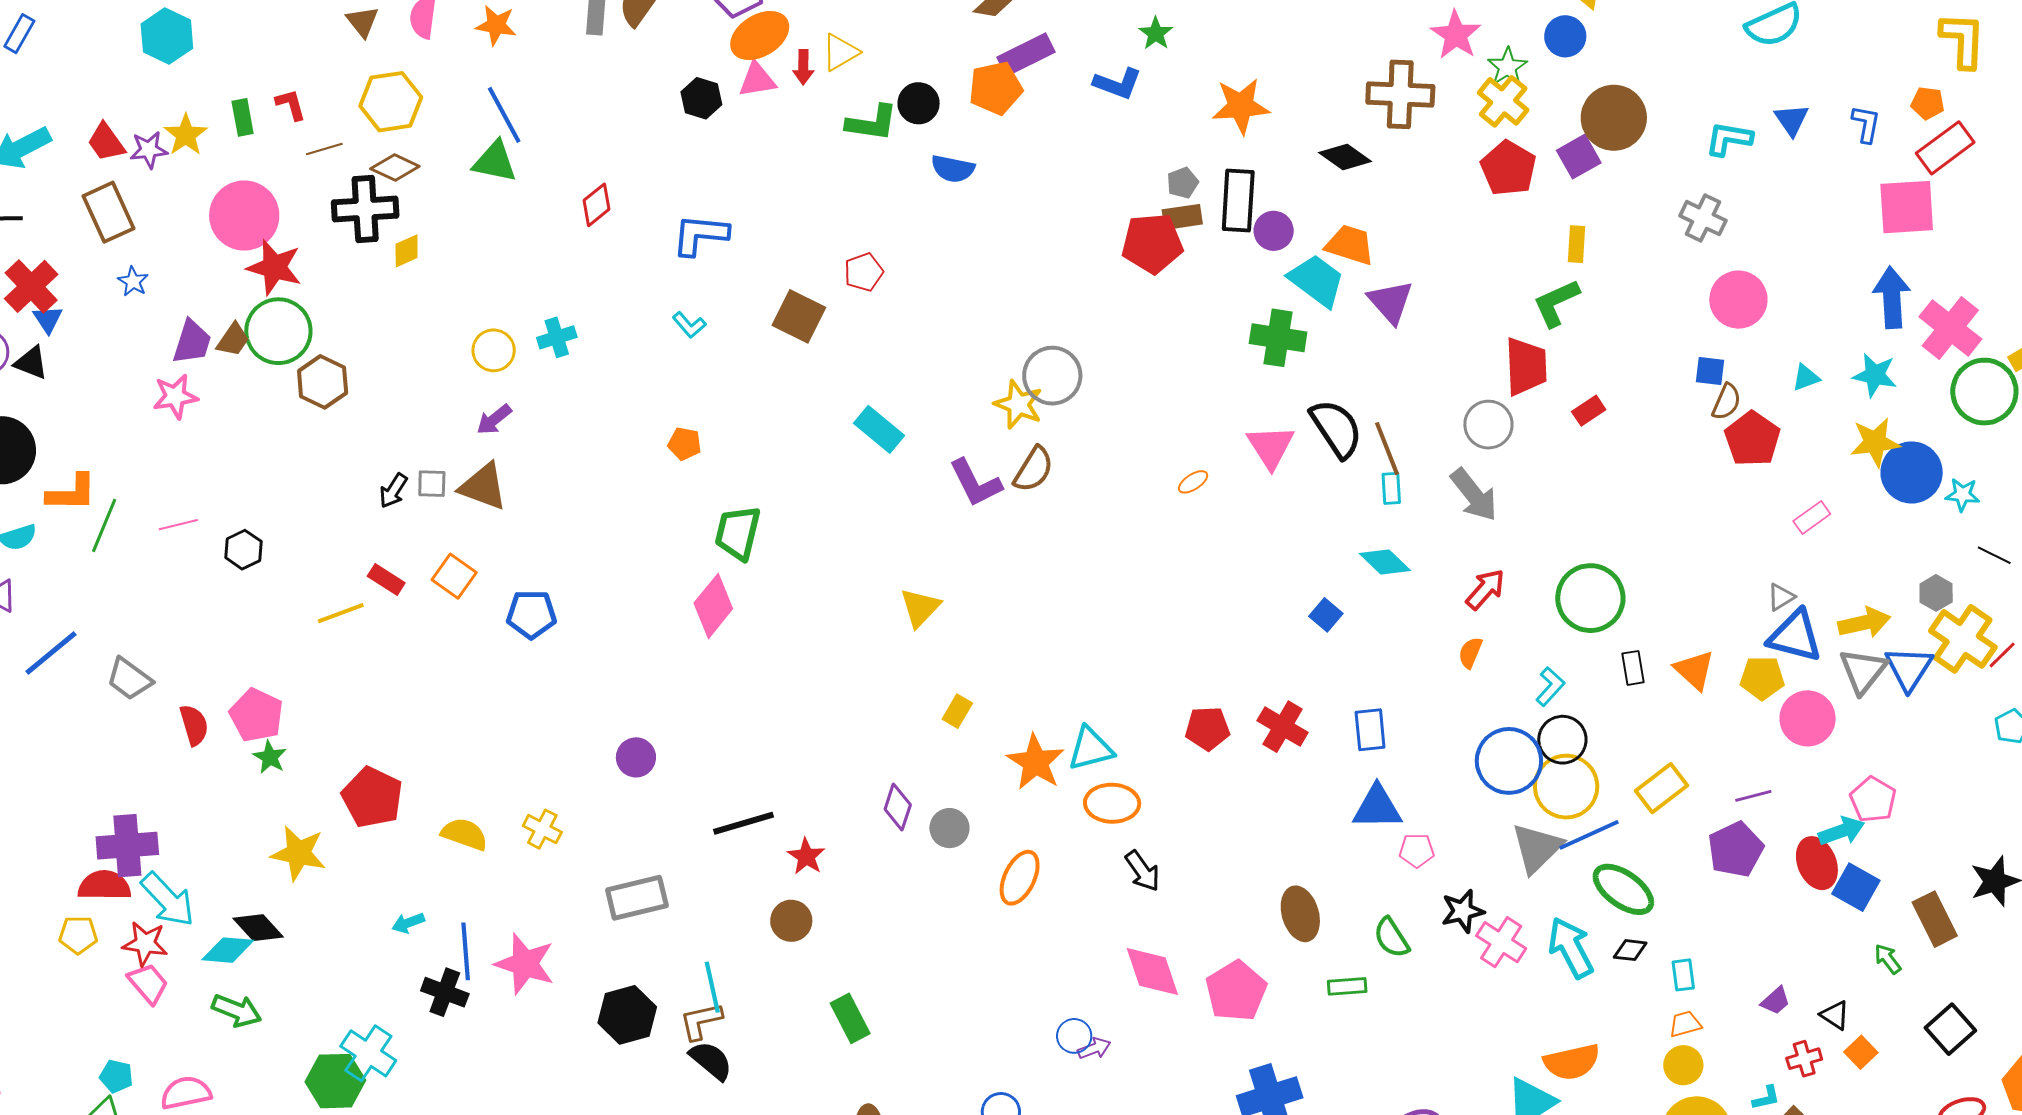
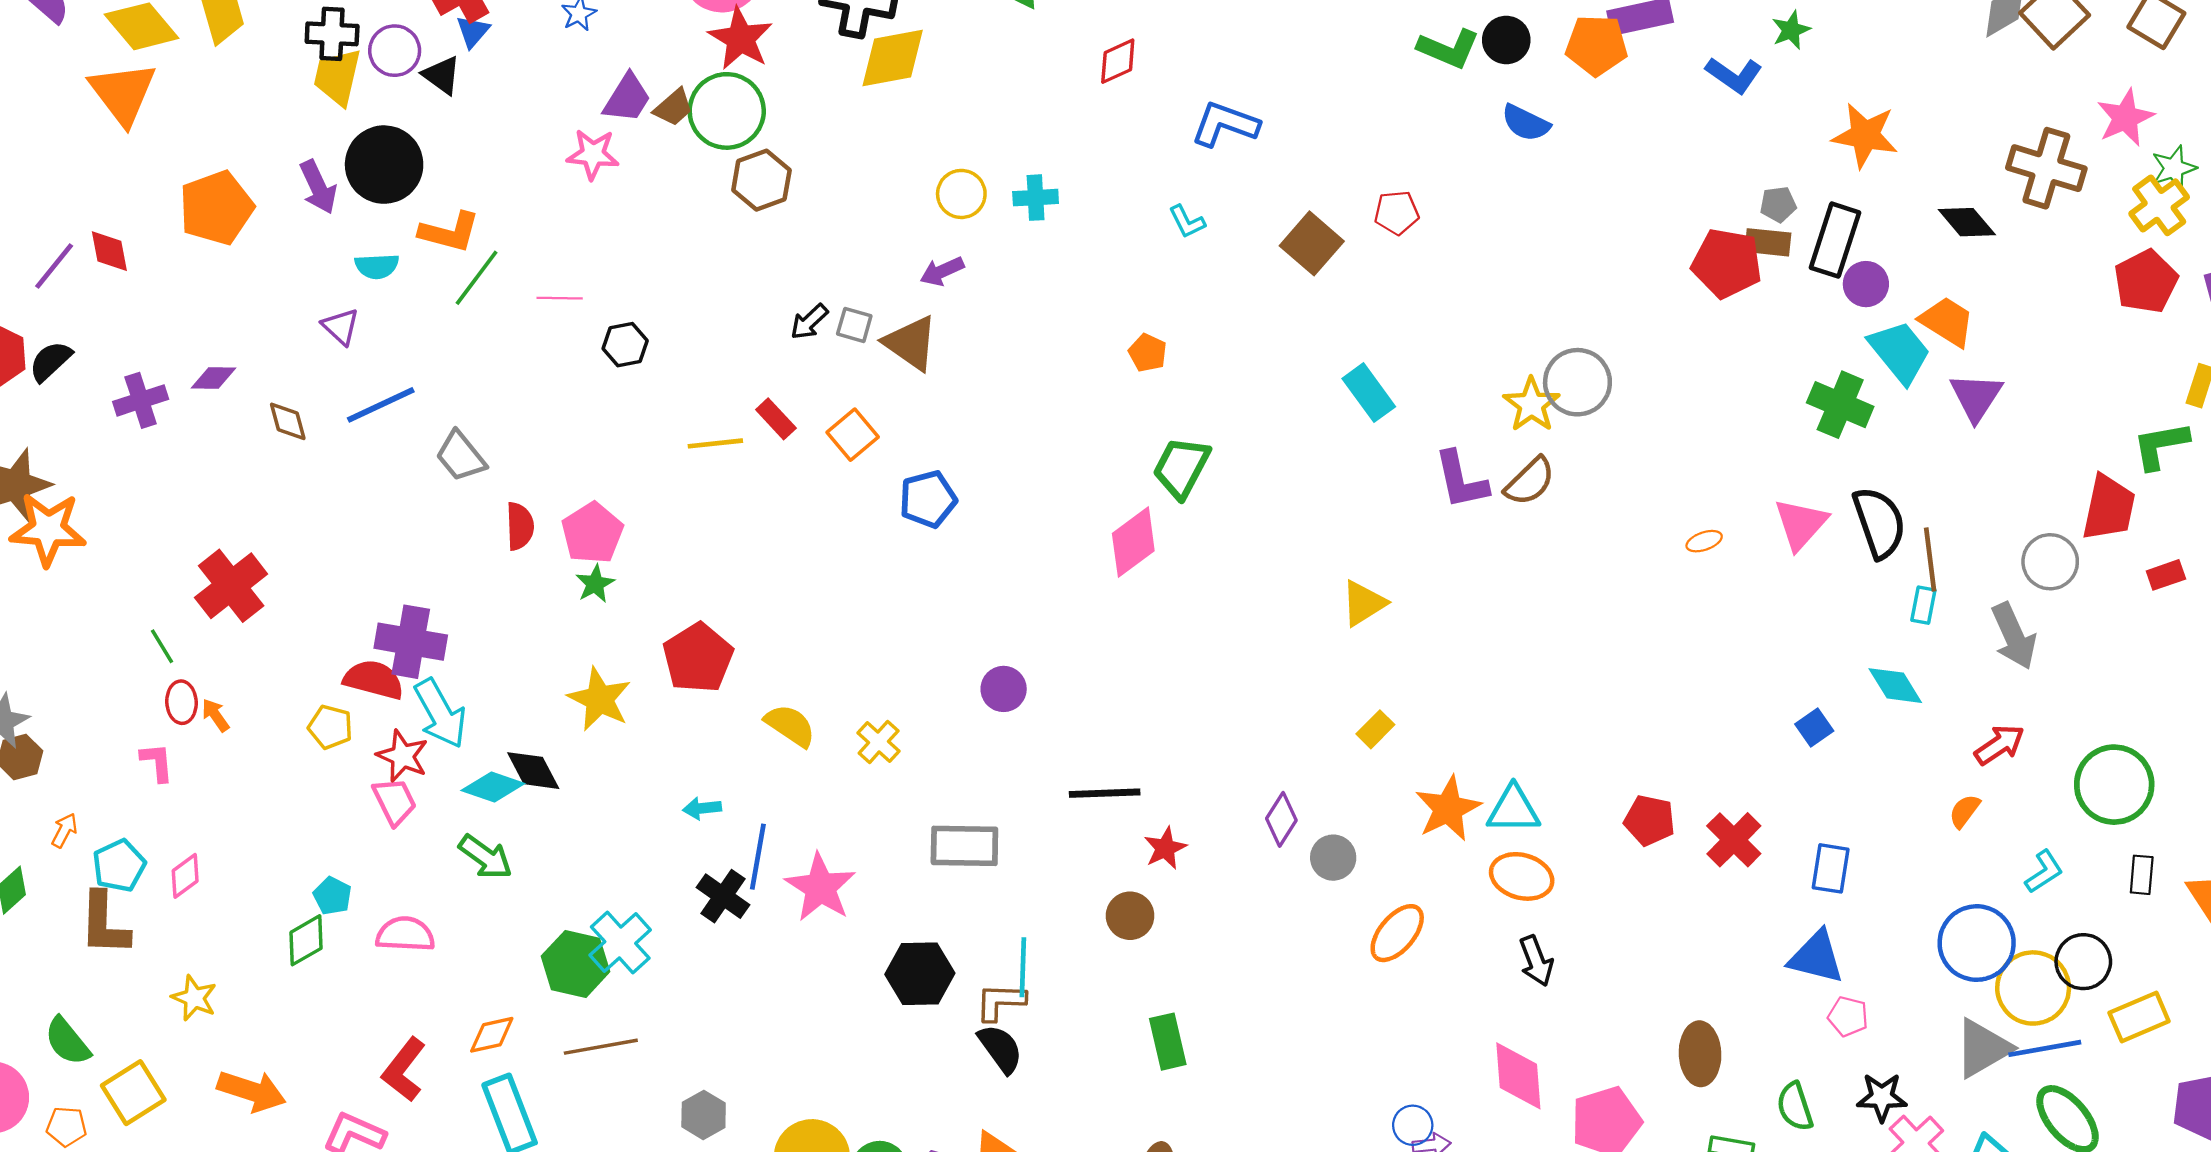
yellow diamond: (407, 251) -> (893, 58), size x1.8
blue pentagon: (531, 614) -> (928, 499), turned -30
black circle: (1562, 740) -> (2083, 962), moved

